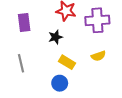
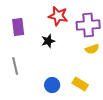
yellow semicircle: (98, 56) -> (92, 49), moved
yellow rectangle: (67, 62) -> (80, 84), moved

